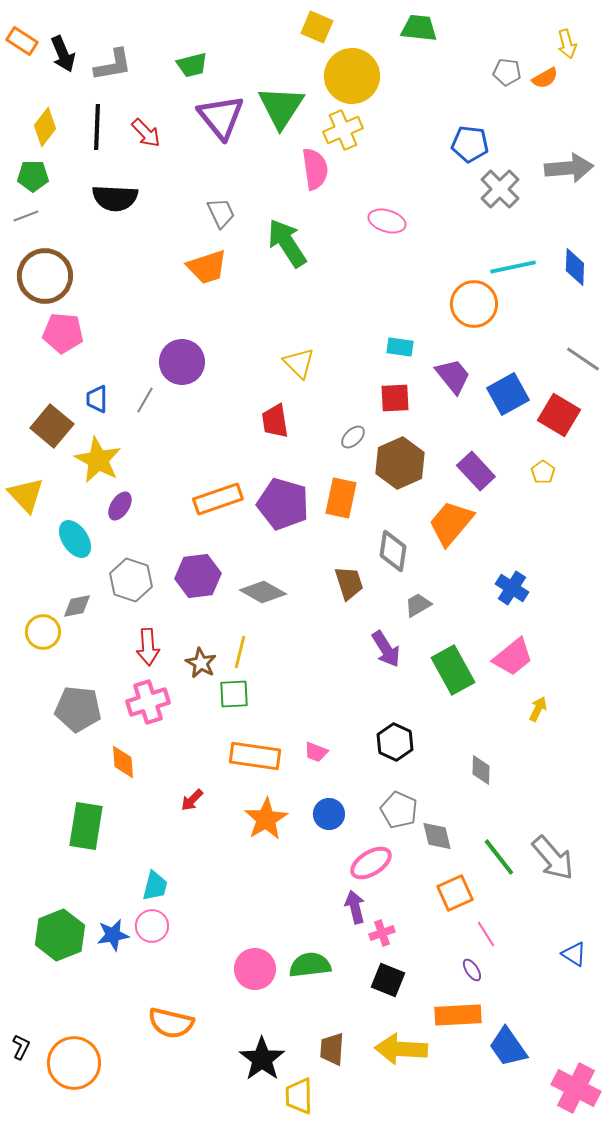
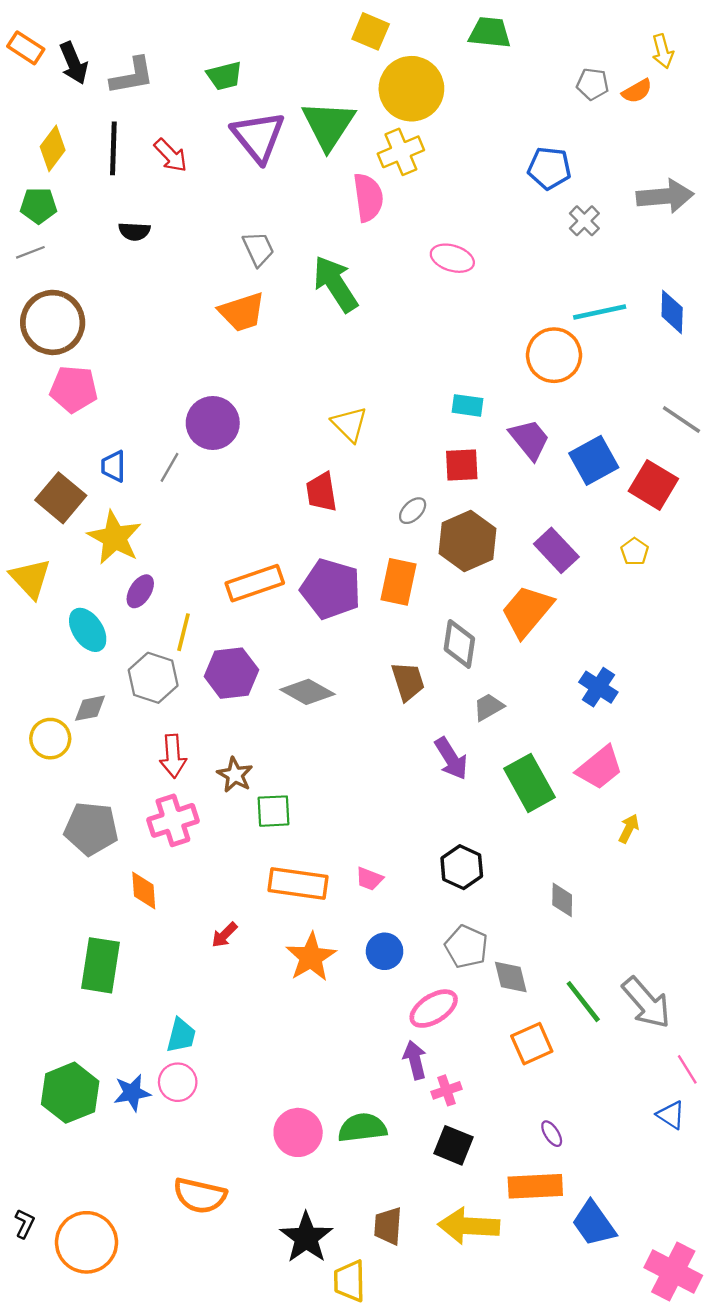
gray cross: (500, 189) -> (584, 221), size x0.7
black semicircle: (115, 198) -> (134, 231), size x0.6
yellow line: (240, 652) -> (183, 632), moved
pink line: (486, 934) -> (687, 1069), moved

